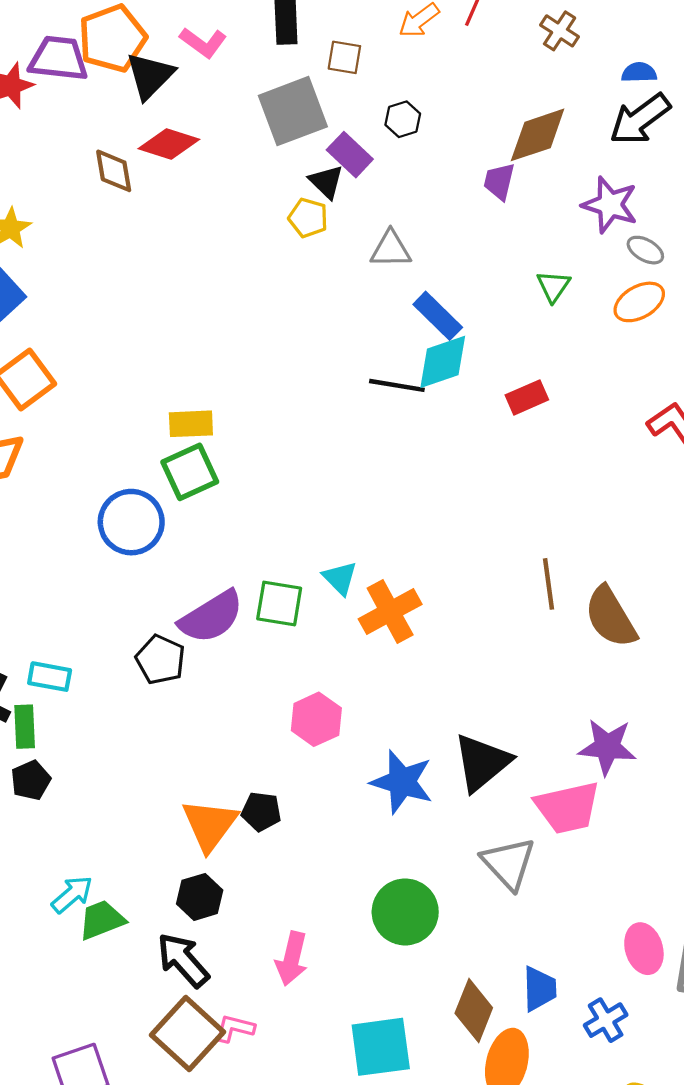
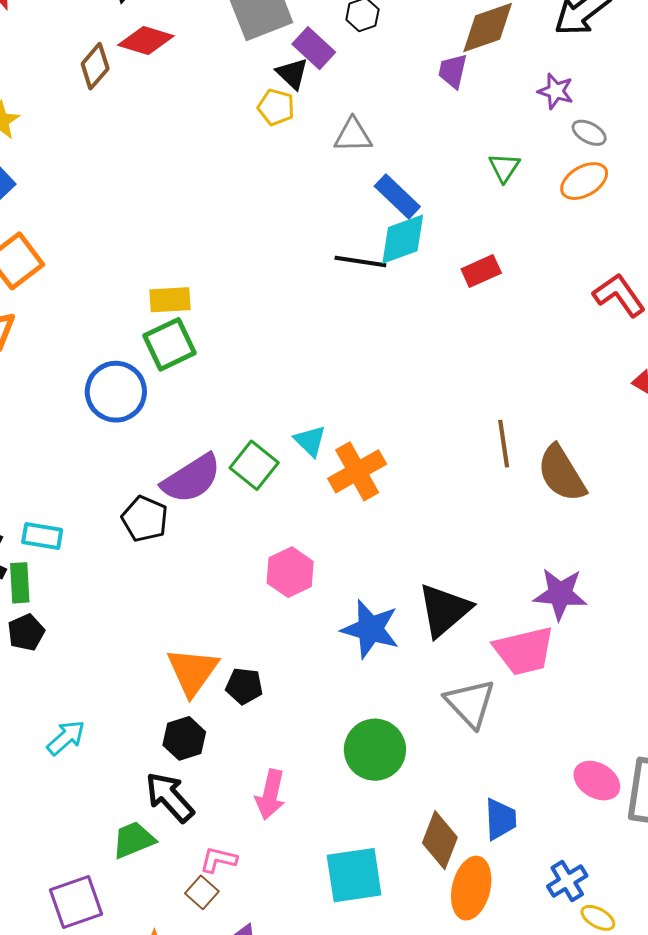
brown diamond: (114, 171) -> (95, 66), turned 51
purple star: (610, 205) -> (556, 91), size x0.7
green square: (279, 604) -> (254, 465), turned 30
black pentagon: (261, 812) -> (244, 686), moved
green trapezoid: (102, 920) -> (134, 840), moved
pink ellipse: (644, 949) -> (597, 781), turned -42
blue cross: (606, 1020) -> (567, 881), moved
brown square: (187, 1033) -> (202, 892), moved, size x0.5

